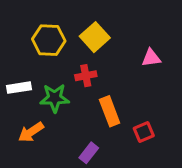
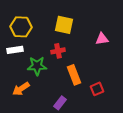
yellow square: (95, 37) -> (64, 25), turned -36
yellow hexagon: (49, 40) -> (21, 27), moved
white rectangle: (19, 88) -> (15, 50), moved

